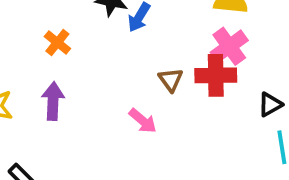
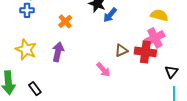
brown triangle: (171, 80) -> (121, 50), turned 32
black triangle: (270, 104) -> (171, 72), turned -32

